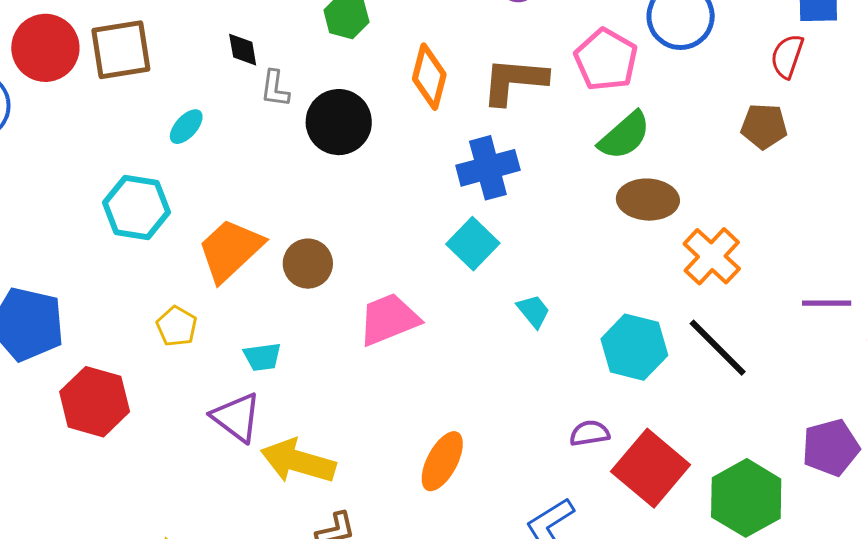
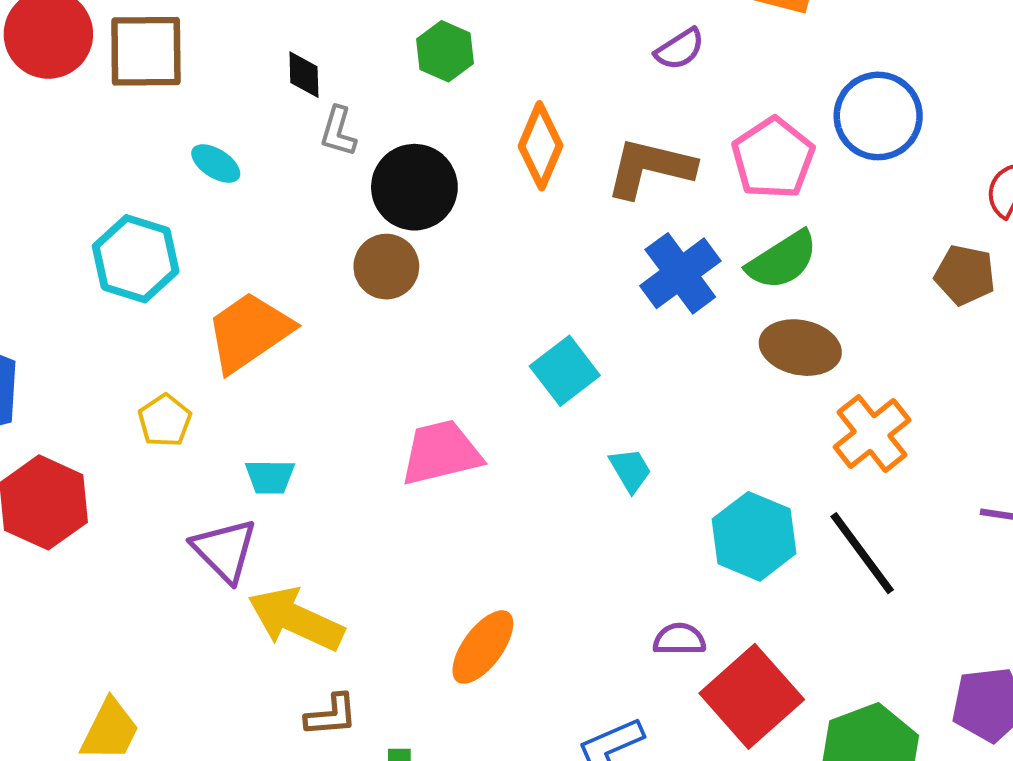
cyan ellipse: (186, 127) -> (216, 163), turned 72
blue cross: (488, 168) -> (680, 273), moved, turned -30
brown circle: (308, 264) -> (386, 267), moved

